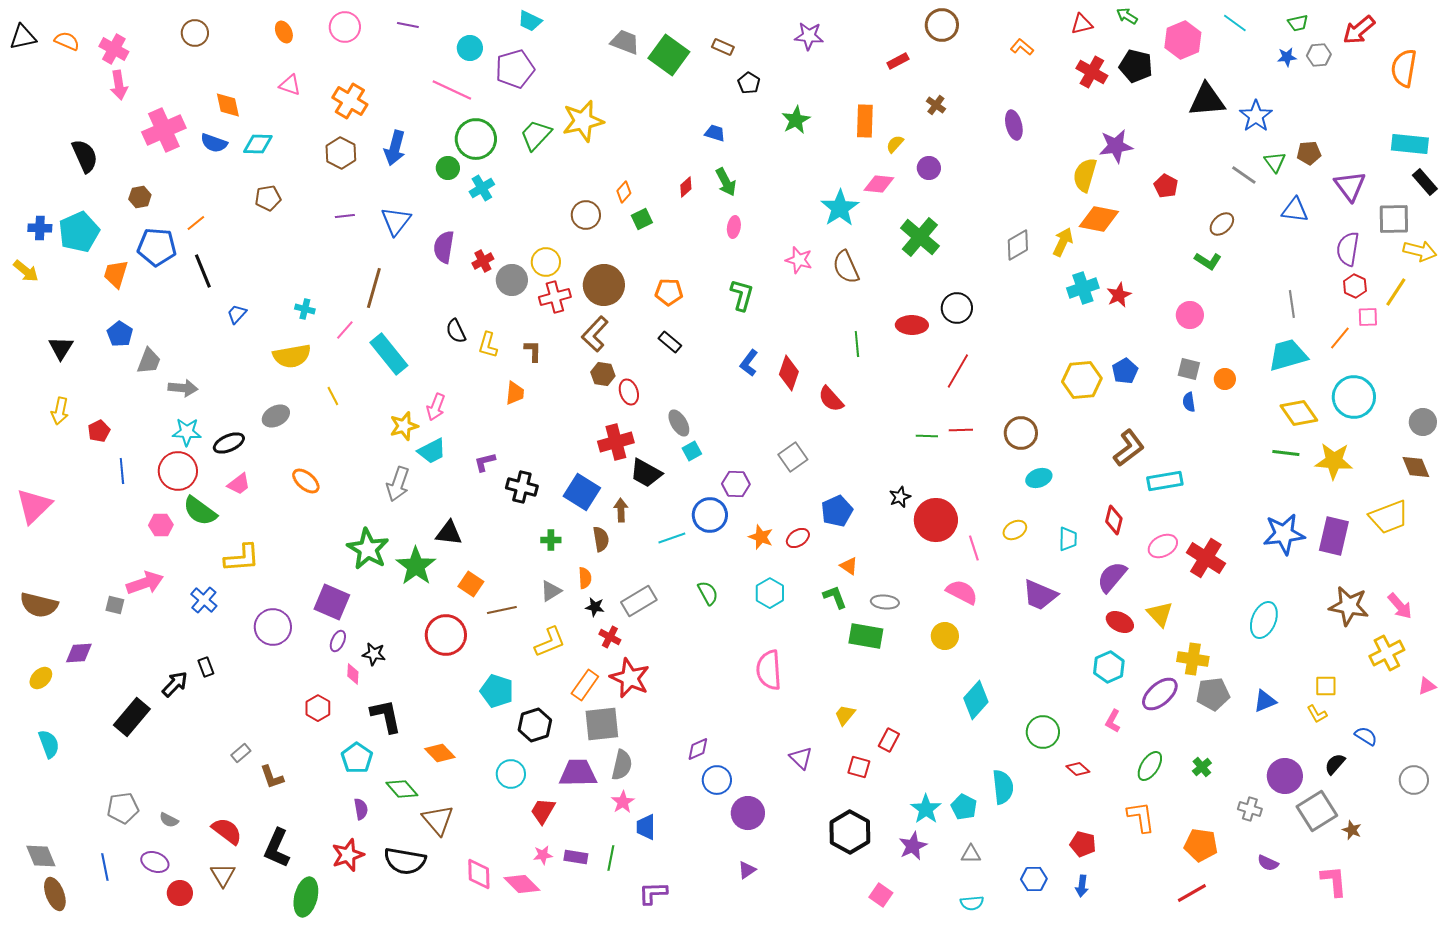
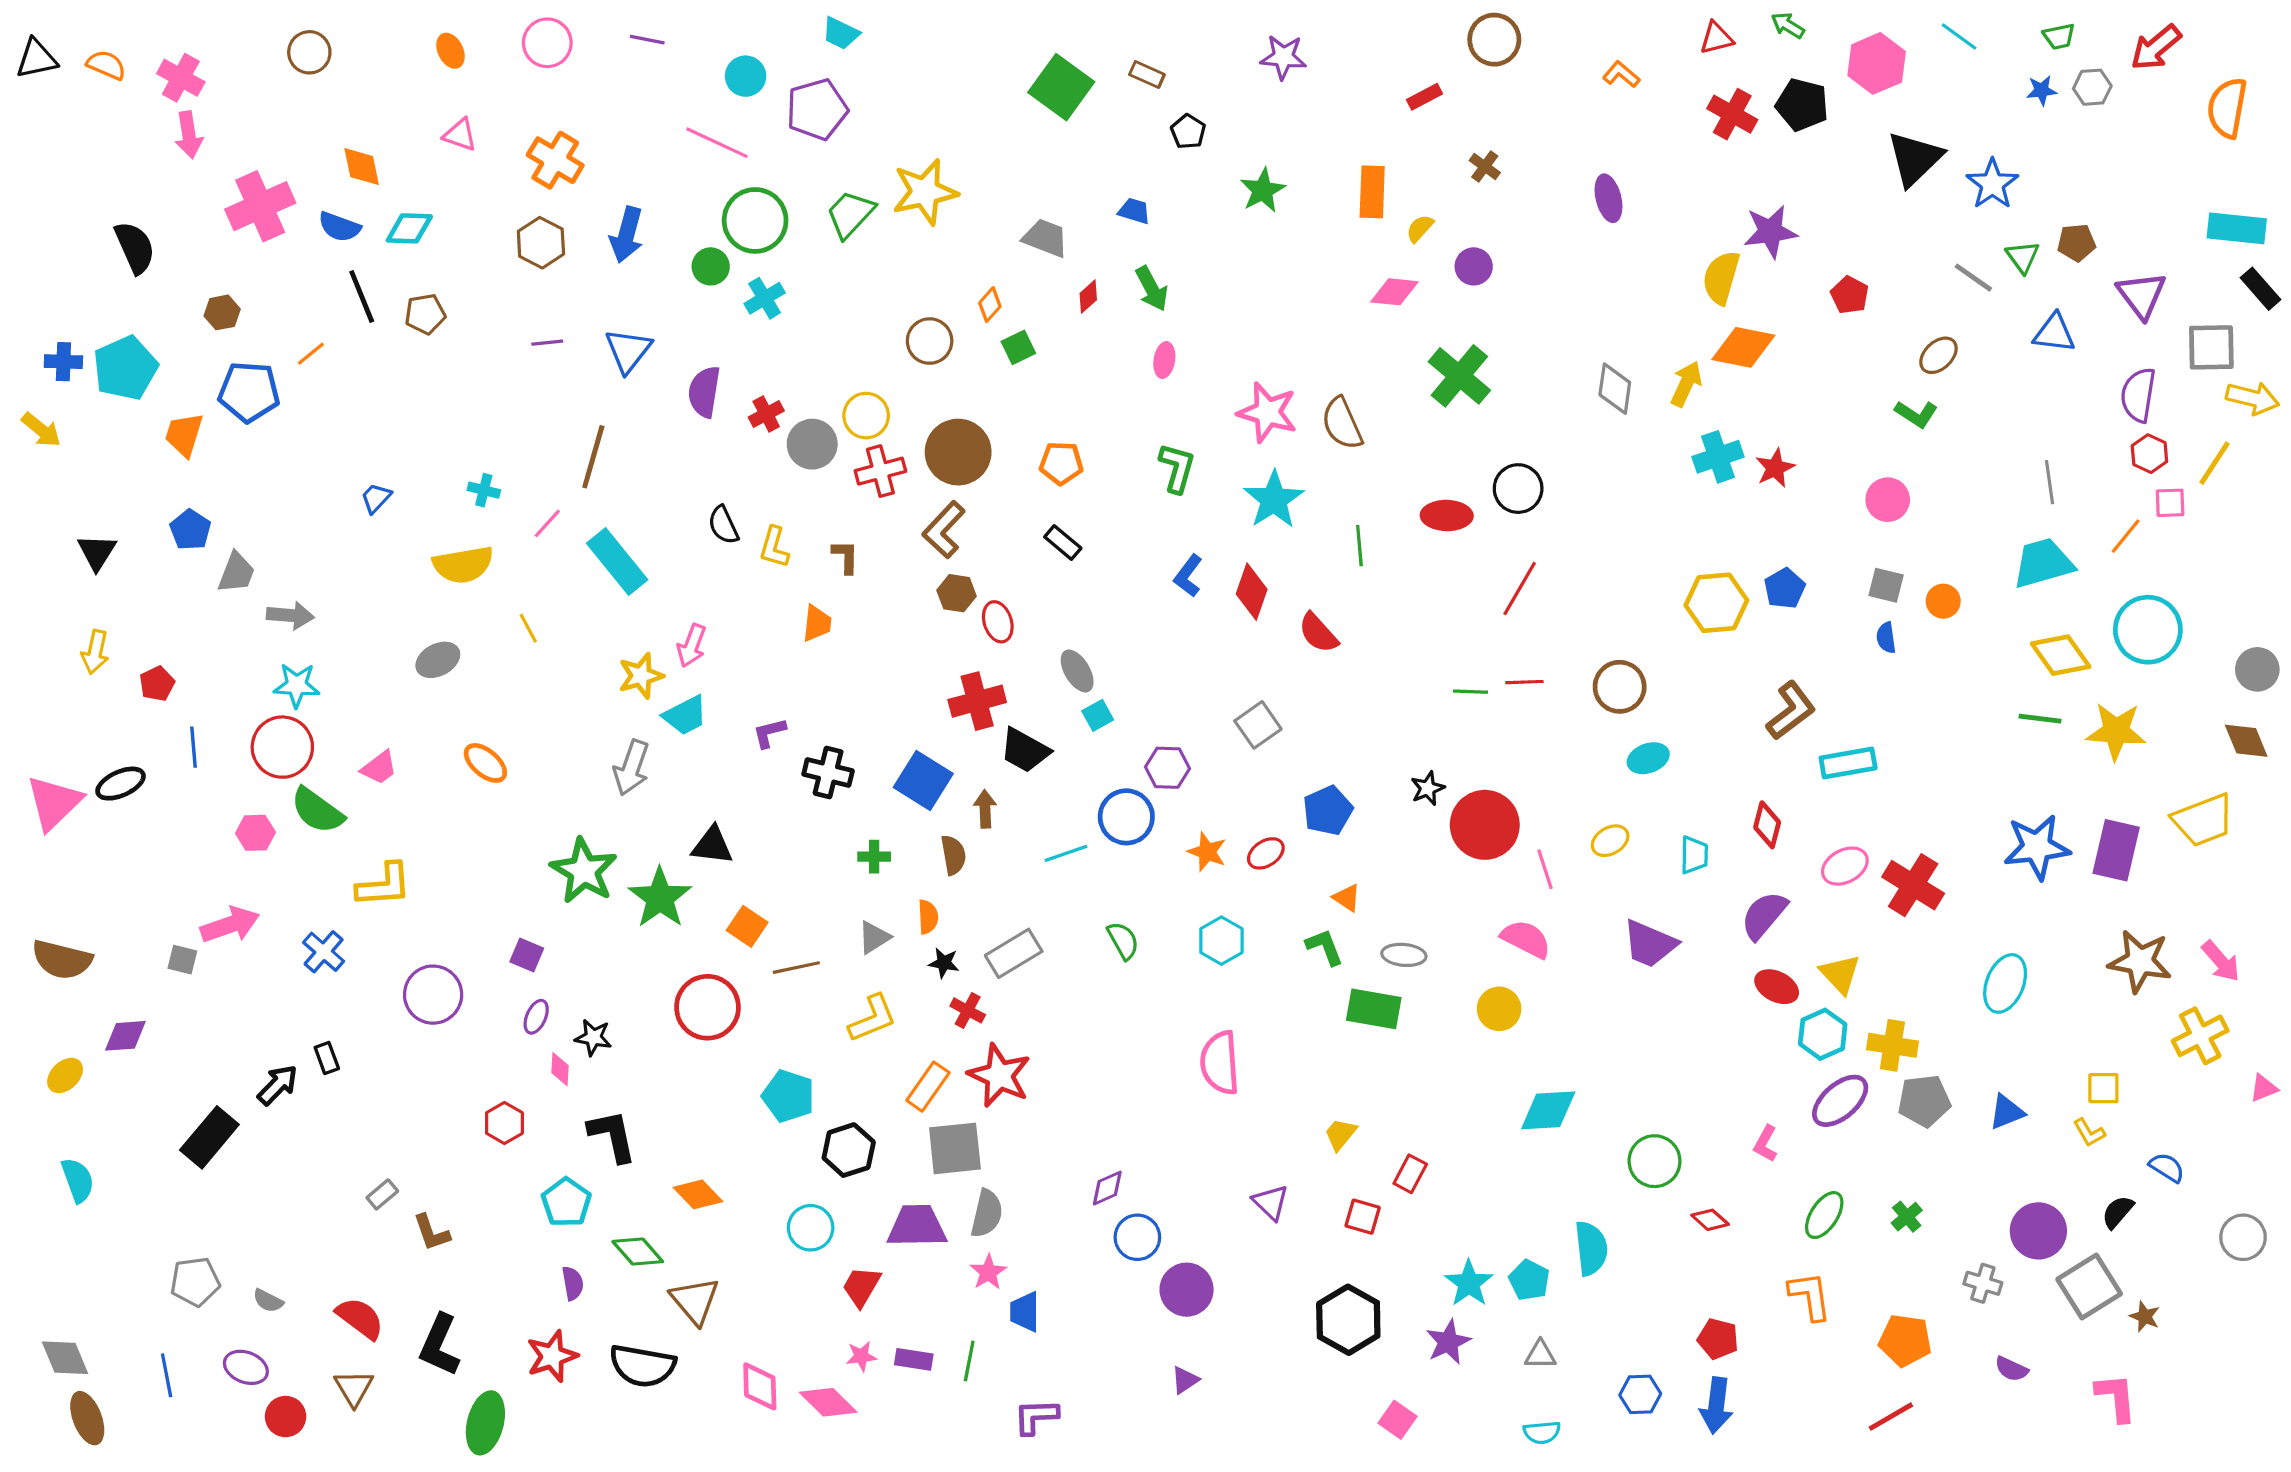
gray trapezoid: (625, 42) -> (1045, 238), moved
black triangle: (1207, 100) -> (1915, 159), turned -39
cyan star: (840, 208) -> (1274, 500), moved
gray diamond: (1018, 245) -> (1615, 389), turned -52
pink star: (799, 260) -> (1267, 412), size x1.4
black line: (203, 271) -> (362, 297), moved
black ellipse: (229, 443) -> (121, 784), moved
purple square: (332, 602) -> (527, 955), size x0.6
cyan hexagon: (1109, 667) -> (1823, 1034), moved
cyan diamond: (976, 700) -> (1548, 1110), turned 45
blue arrow: (1082, 886) -> (1716, 1405), size x1.6

